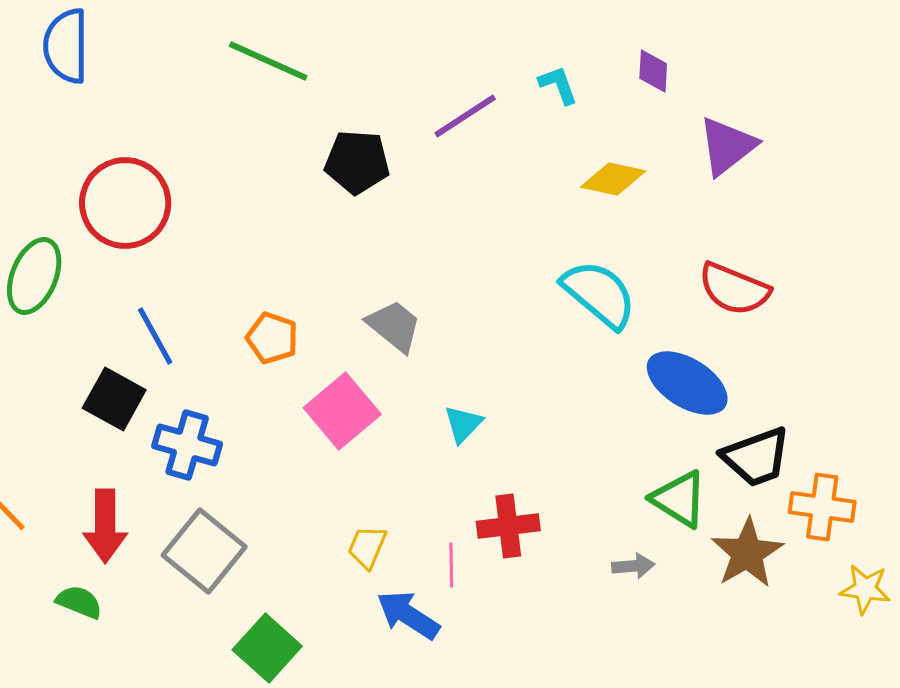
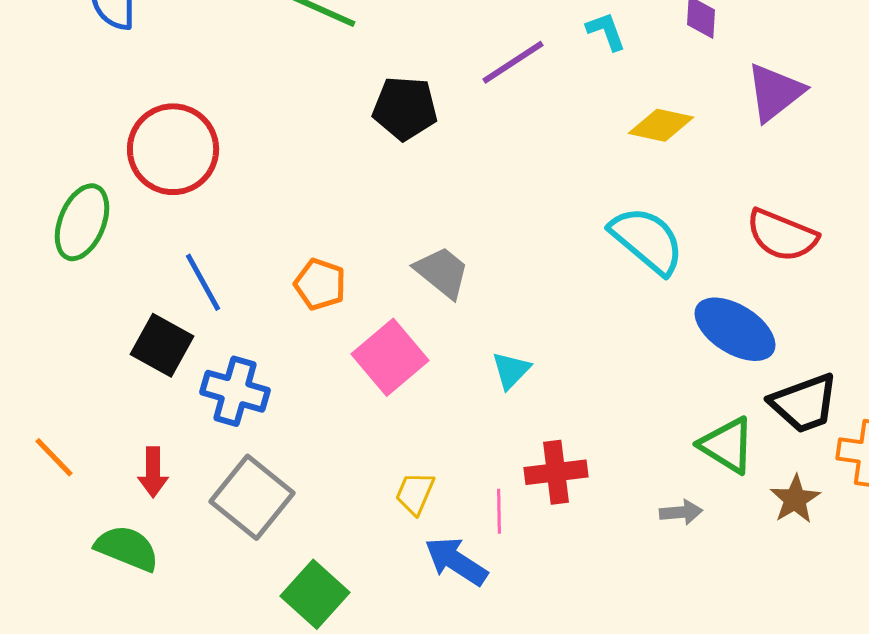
red arrow: (105, 526) -> (153, 472), size x0.7
brown star: (747, 553) -> (795, 499), size x0.7
green semicircle: (79, 602) -> (127, 548), size x1.4

